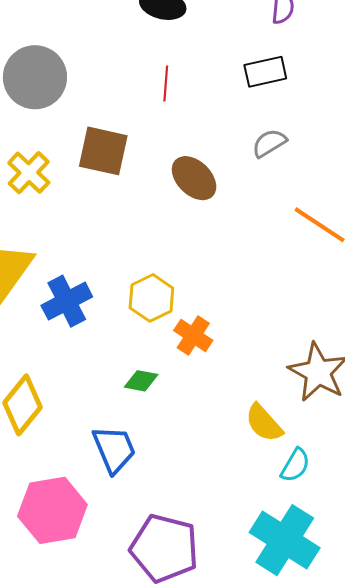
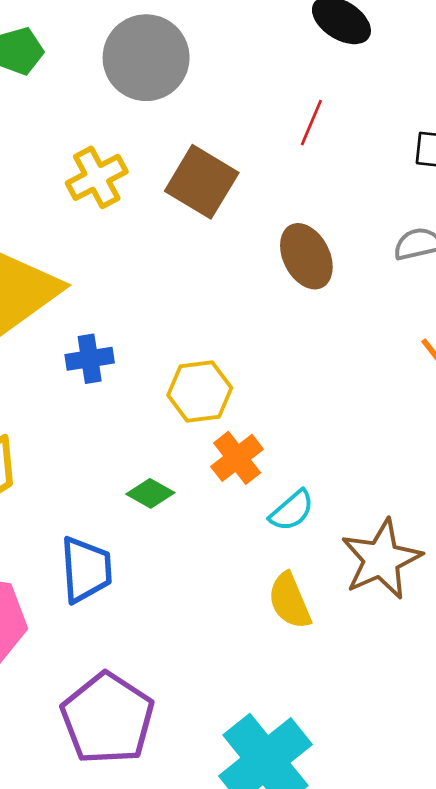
blue cross: (67, 301) -> (90, 359), size x0.7
cyan semicircle: (295, 465) -> (292, 511), moved

